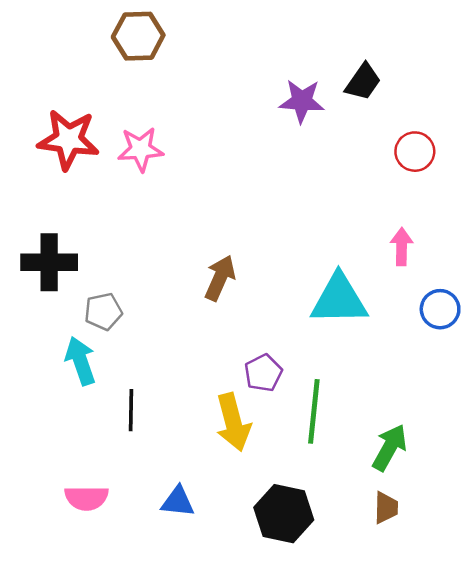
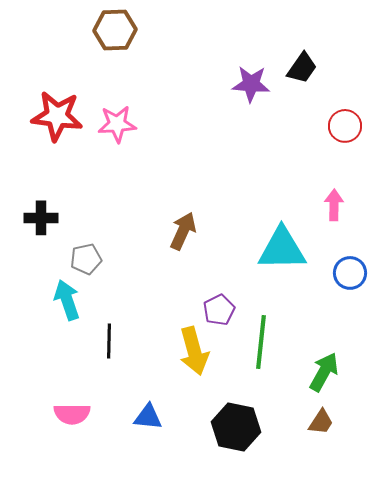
black cross: (49, 262) -> (41, 218), size x0.7
blue circle: (440, 309) -> (350, 273), moved
brown trapezoid: (386, 508) -> (321, 422), turned 32

